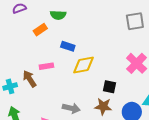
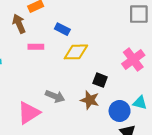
brown arrow: (30, 79) -> (19, 24), moved

